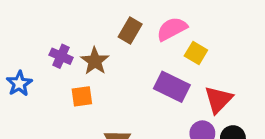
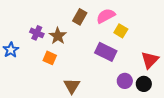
orange square: (82, 96) -> (50, 58), turned 32
red triangle: (218, 100) -> (150, 60), moved

